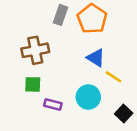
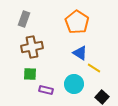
gray rectangle: (60, 15) -> (24, 19), moved

